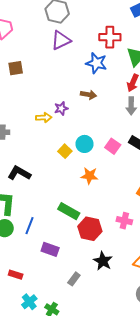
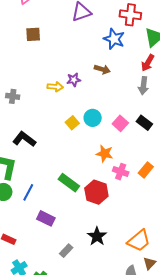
orange star: (90, 176) -> (105, 154), moved
pink cross: (124, 221) -> (121, 172), moved
red hexagon: (90, 229) -> (96, 192), moved

